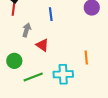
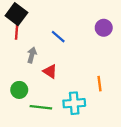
blue line: (51, 14) -> (58, 37), turned -40
green line: (33, 77) -> (41, 107), turned 30

